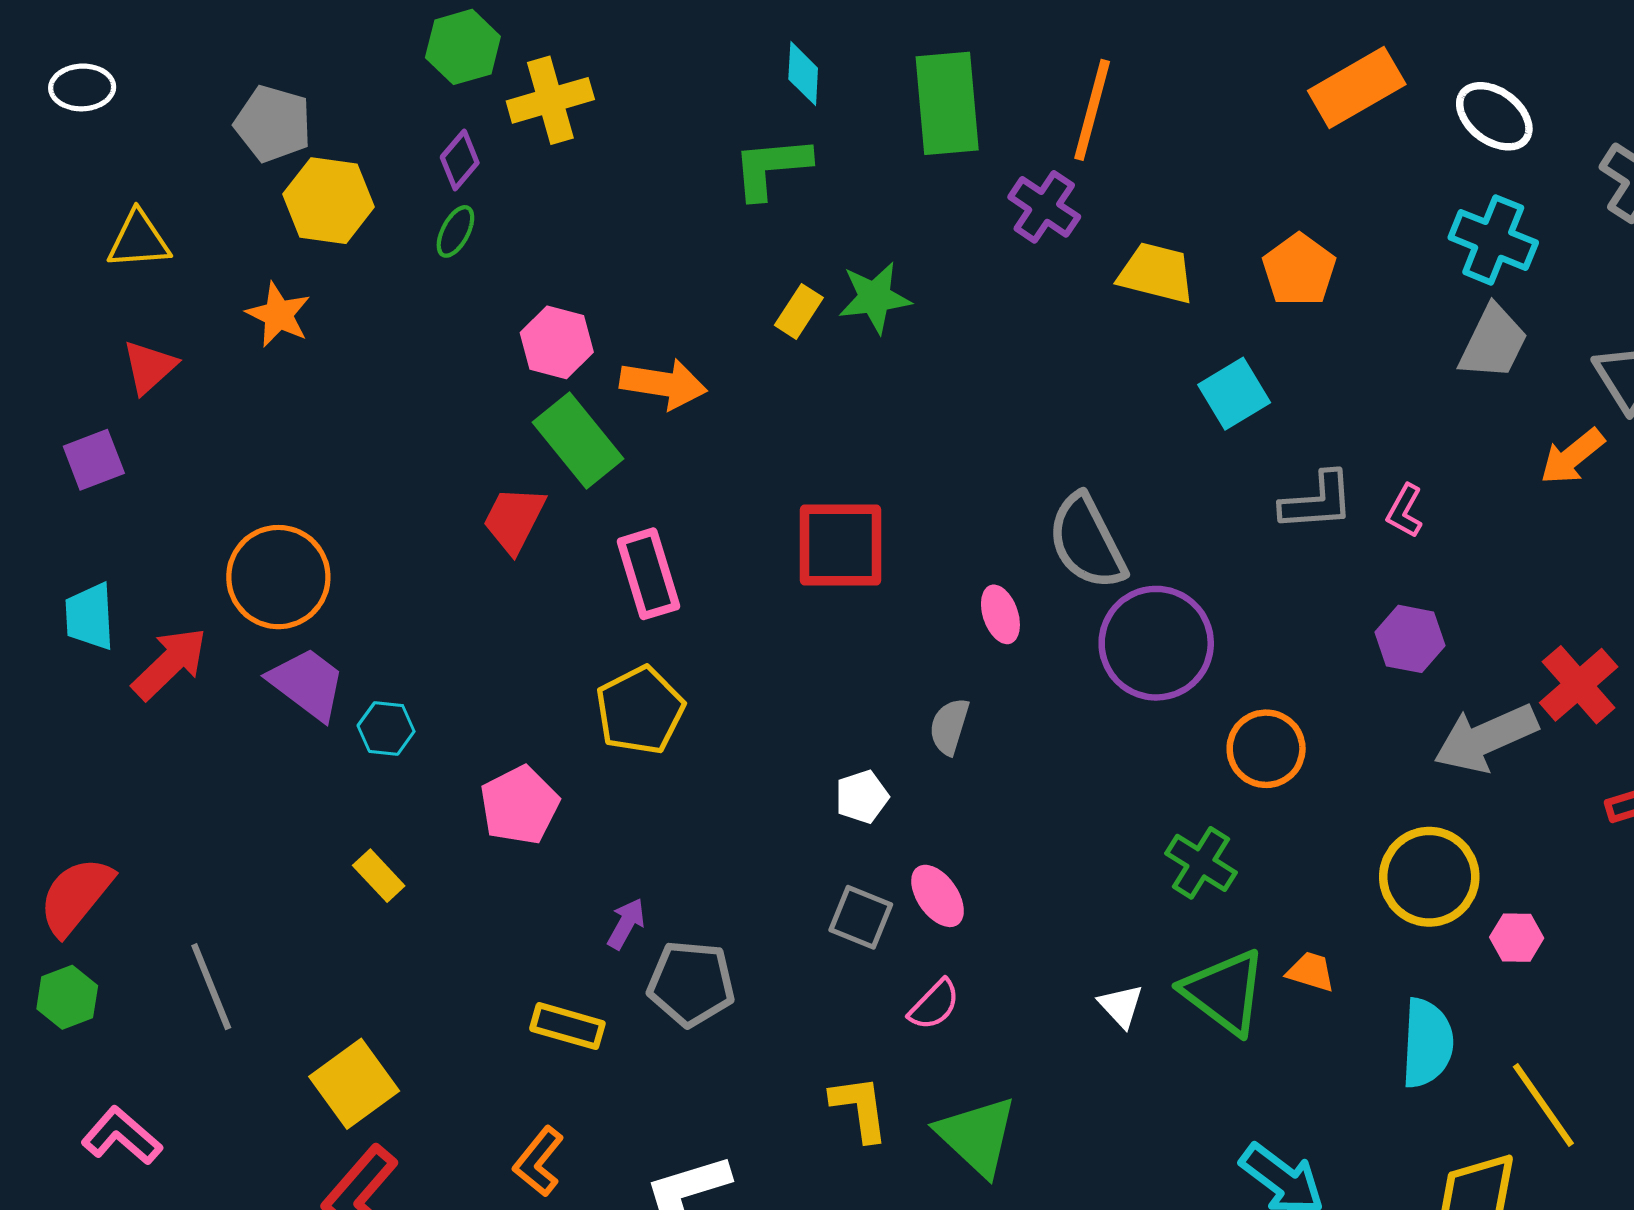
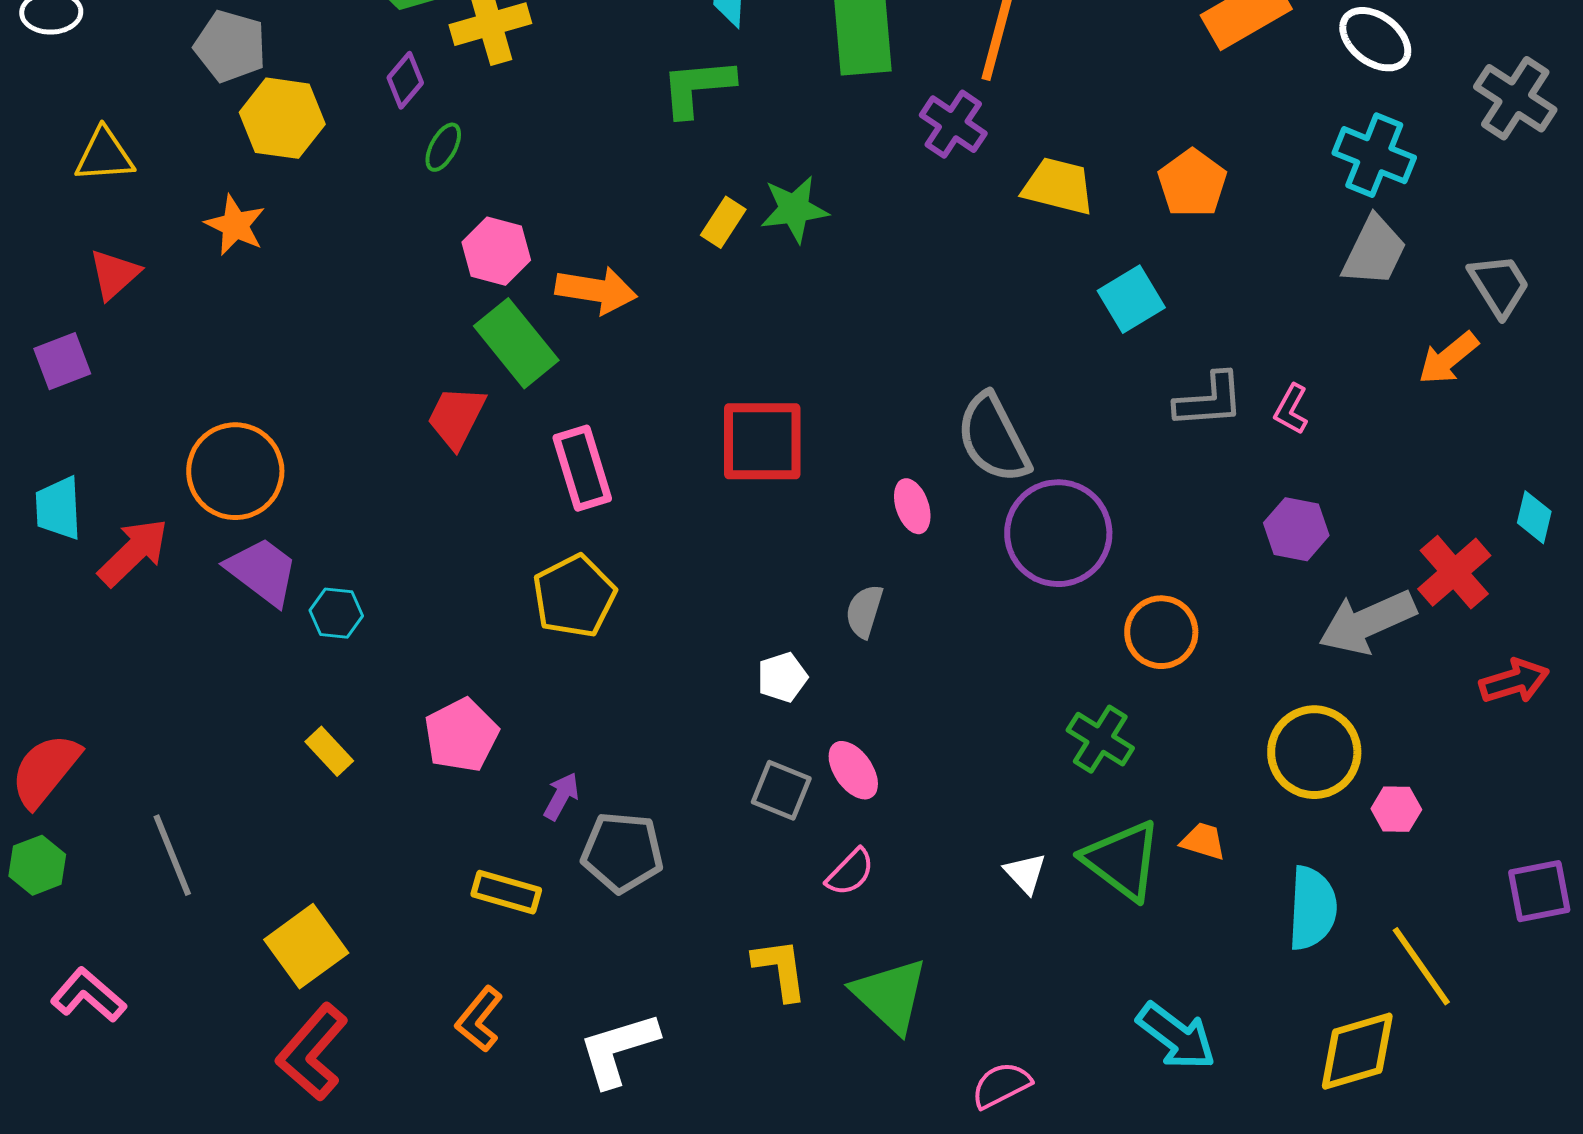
green ellipse: (455, 231) -> (443, 147), moved
pink pentagon: (519, 805) -> (461, 735), moved

